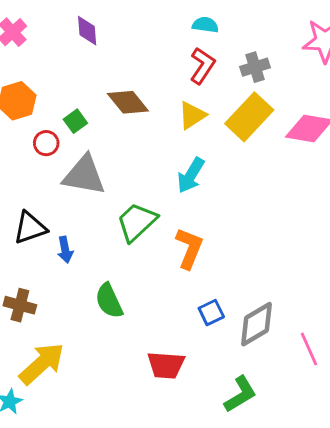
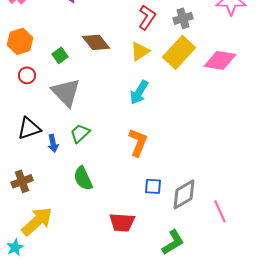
red circle: (46, 143) -> (27, 75), moved
gray triangle: (84, 175) -> (66, 92), turned 36
green trapezoid: (137, 222) -> (80, 133), moved, size x0.7
brown cross: (20, 305) -> (22, 181), turned -35
blue square: (211, 312) -> (153, 186), turned 30

